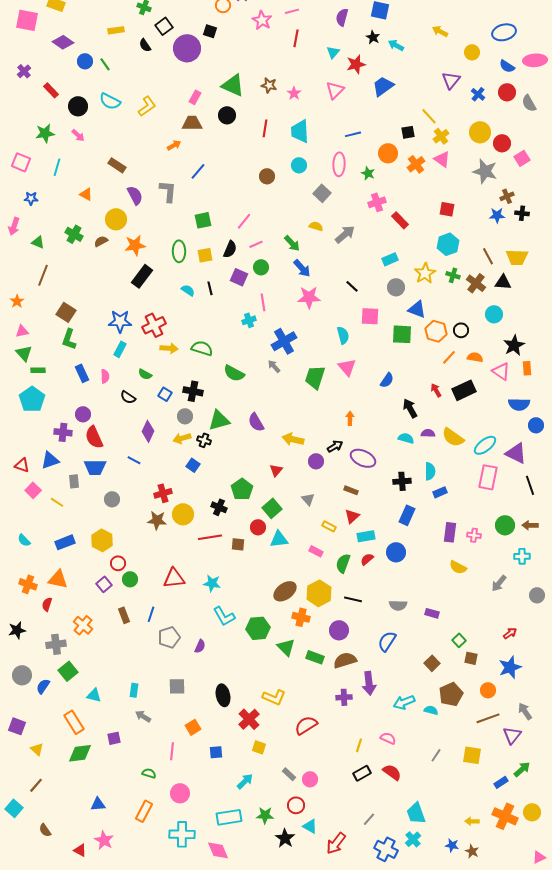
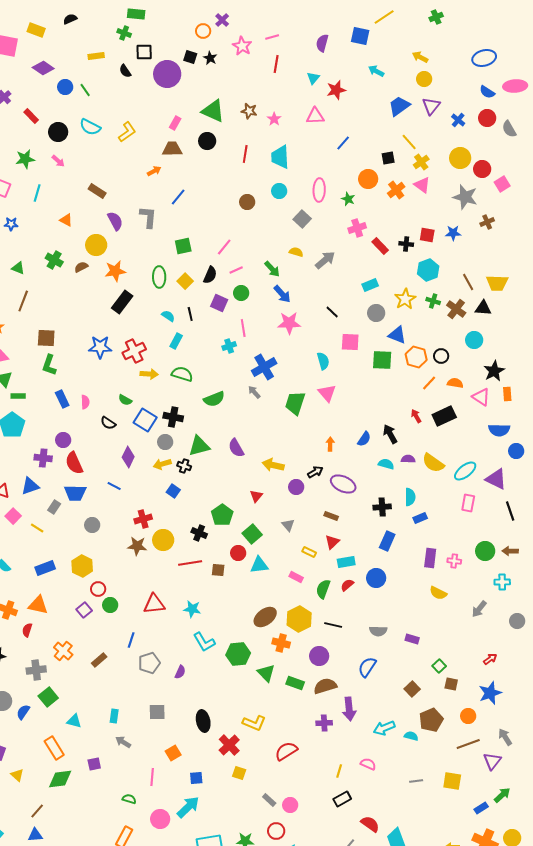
black square: (164, 26) -> (144, 52), turned 36
black star: (373, 37) -> (210, 58), moved
yellow circle: (472, 52) -> (424, 79), moved
blue trapezoid: (383, 86) -> (399, 106), moved
pink triangle: (335, 90) -> (315, 116), turned 42
blue line: (353, 134) -> (343, 143), moved, turned -35
black cross: (522, 213) -> (406, 244), moved
blue star: (497, 215) -> (453, 233), moved
yellow square: (205, 255) -> (185, 281), turned -35
brown square: (66, 312) -> (46, 338), turned -30
cyan rectangle: (120, 349) -> (176, 341), moved
green semicircle: (234, 373) -> (214, 399), turned -50
blue semicircle: (387, 380) -> (364, 439), moved
blue square: (165, 394) -> (145, 420), size x1.6
pink rectangle: (488, 477) -> (468, 503), size x0.7
gray rectangle: (74, 481) -> (54, 507), turned 40
brown rectangle: (124, 615) -> (99, 660), moved, turned 70
gray line: (436, 755) -> (416, 781), turned 48
red semicircle: (392, 772) -> (370, 824), moved
cyan arrow: (245, 781) -> (188, 807), moved, size x1.4
brown line: (36, 785) -> (37, 811), moved
blue triangle: (98, 804) -> (35, 835), moved

